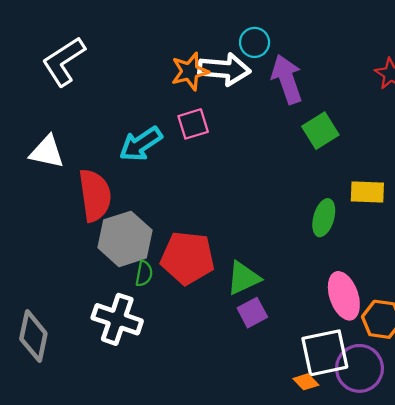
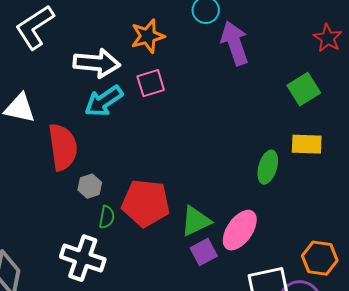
white arrow: (224, 69) -> (97, 63), moved
green square: (320, 131) -> (304, 89), moved
gray hexagon: (125, 239) -> (90, 186), size x0.5
pink ellipse: (344, 296) -> (240, 230), moved, turned 54

